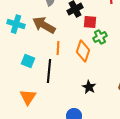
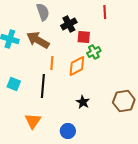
orange diamond: (83, 51) -> (77, 66), turned 45
cyan square: (28, 61) -> (14, 84), moved
orange triangle: (28, 97) -> (33, 121), moved

